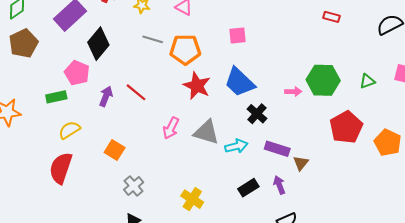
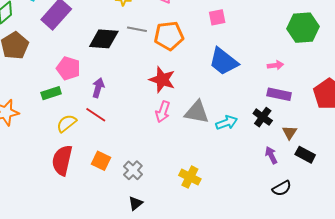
black diamond: (98, 44) -> (104, 39), moved, turned 60
green hexagon: (323, 80) -> (303, 28), moved
red star: (197, 86) -> (162, 80), moved
red line: (136, 92) -> (96, 115), moved
black cross: (257, 114) -> (263, 117), moved
purple rectangle: (277, 149) -> (279, 94), moved
orange square: (115, 150) -> (101, 161), moved
black rectangle: (248, 188) -> (305, 155), moved, turned 66

